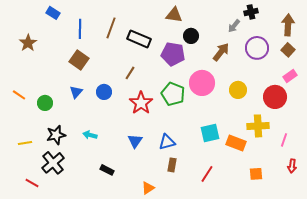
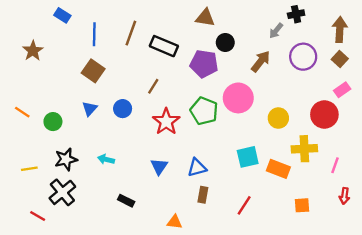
yellow circle: (238, 90) -> (278, 118), moved
orange triangle: (148, 188) -> (175, 222), turned 40

